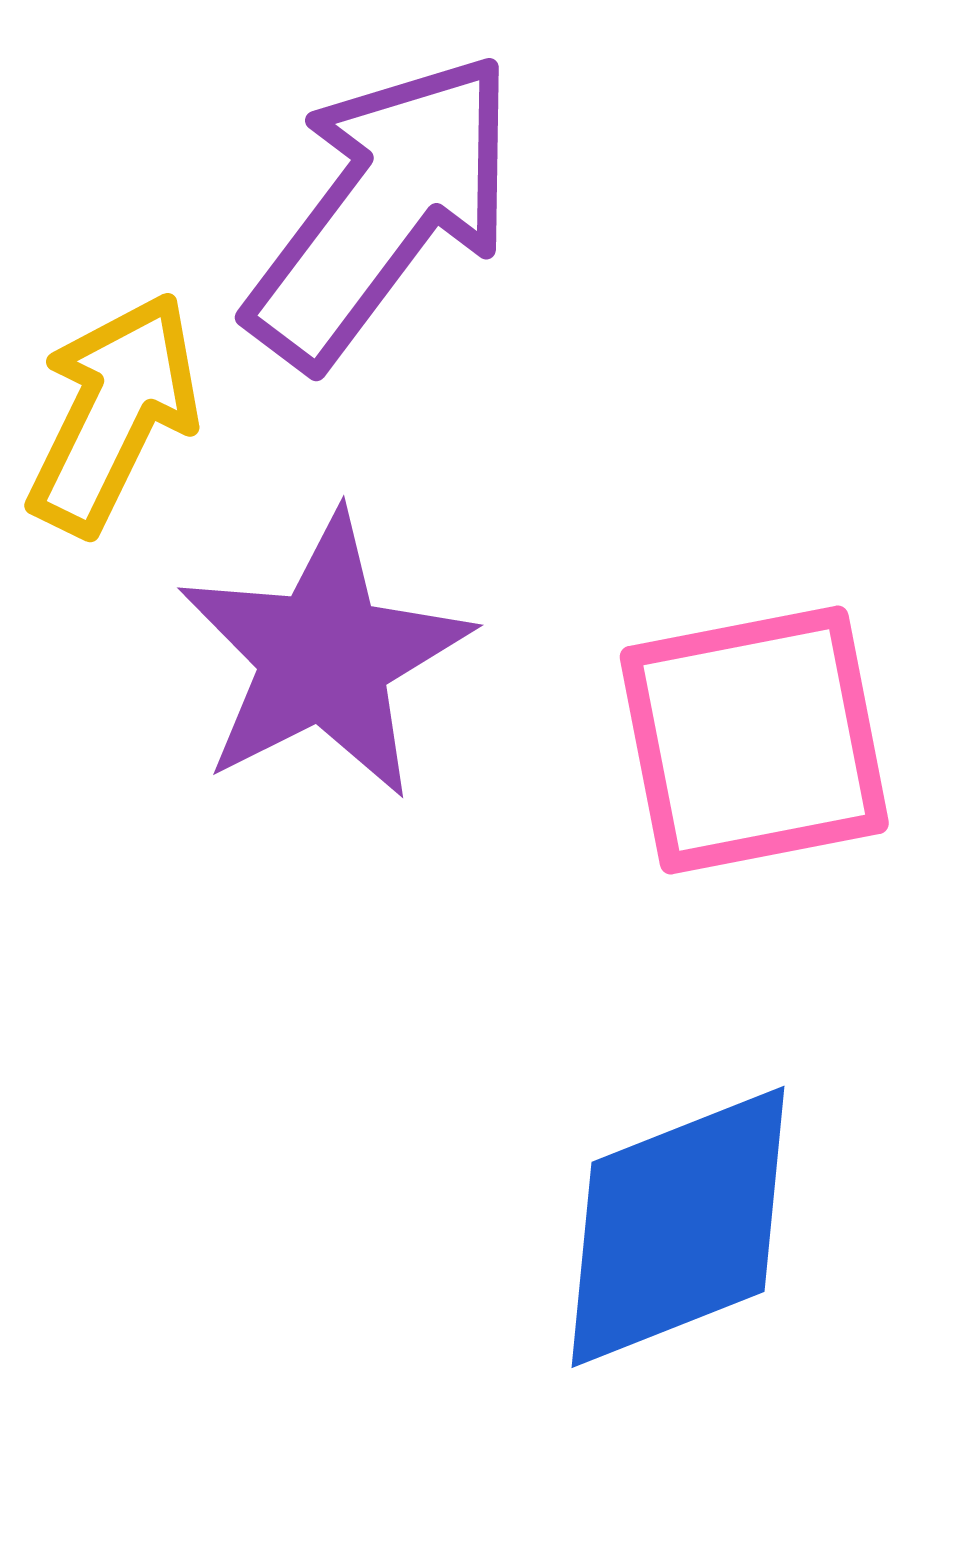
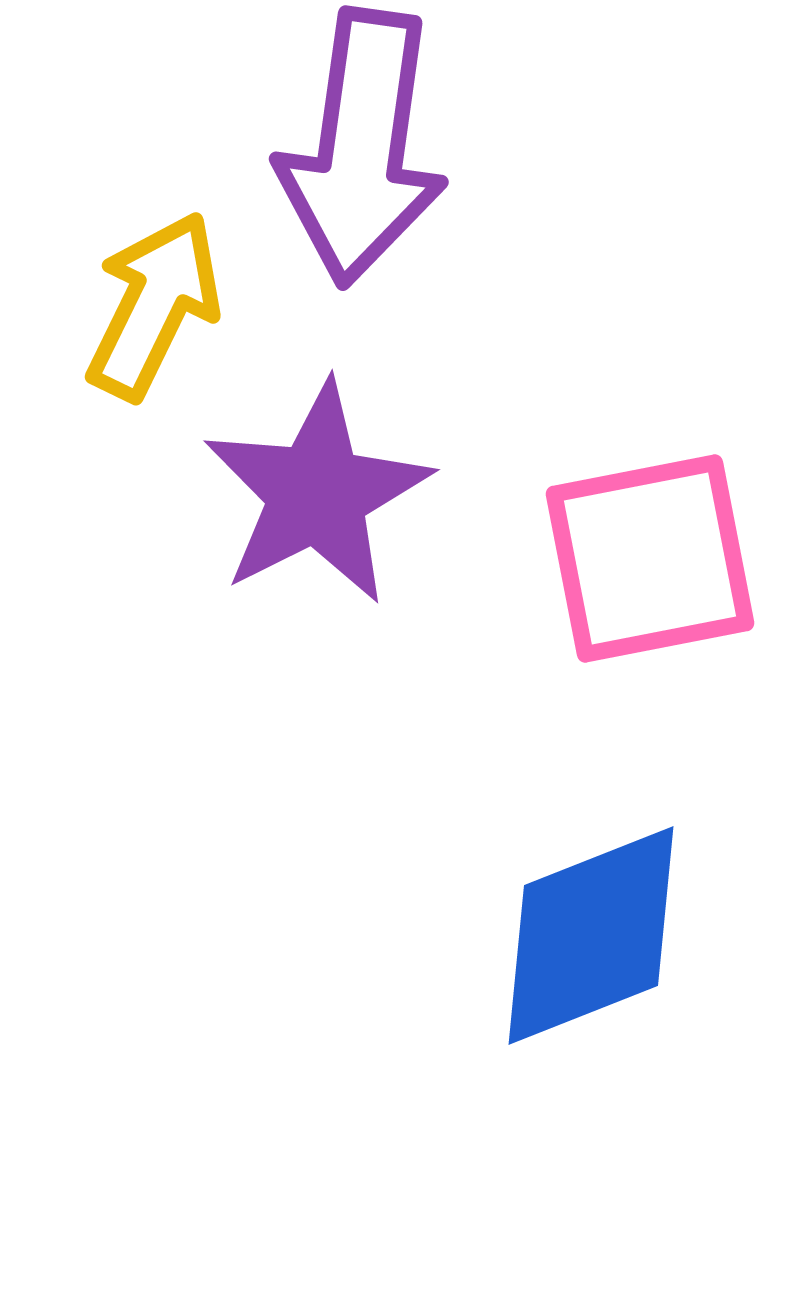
purple arrow: (382, 209) -> (362, 148), turned 151

